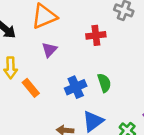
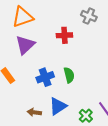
purple triangle: (49, 50) -> (25, 45), size x1.5

